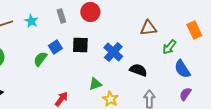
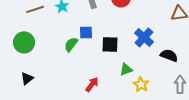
black square: (80, 45) -> (110, 44), moved
blue square: (55, 47) -> (86, 32), turned 32

